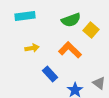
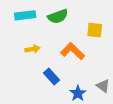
green semicircle: (71, 20) -> (58, 16), moved
yellow square: (91, 30) -> (95, 30), turned -35

